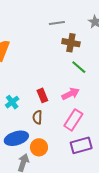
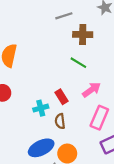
green line: (79, 67) -> (78, 63), moved
cyan cross: (12, 102) -> (41, 108), moved, turned 32

